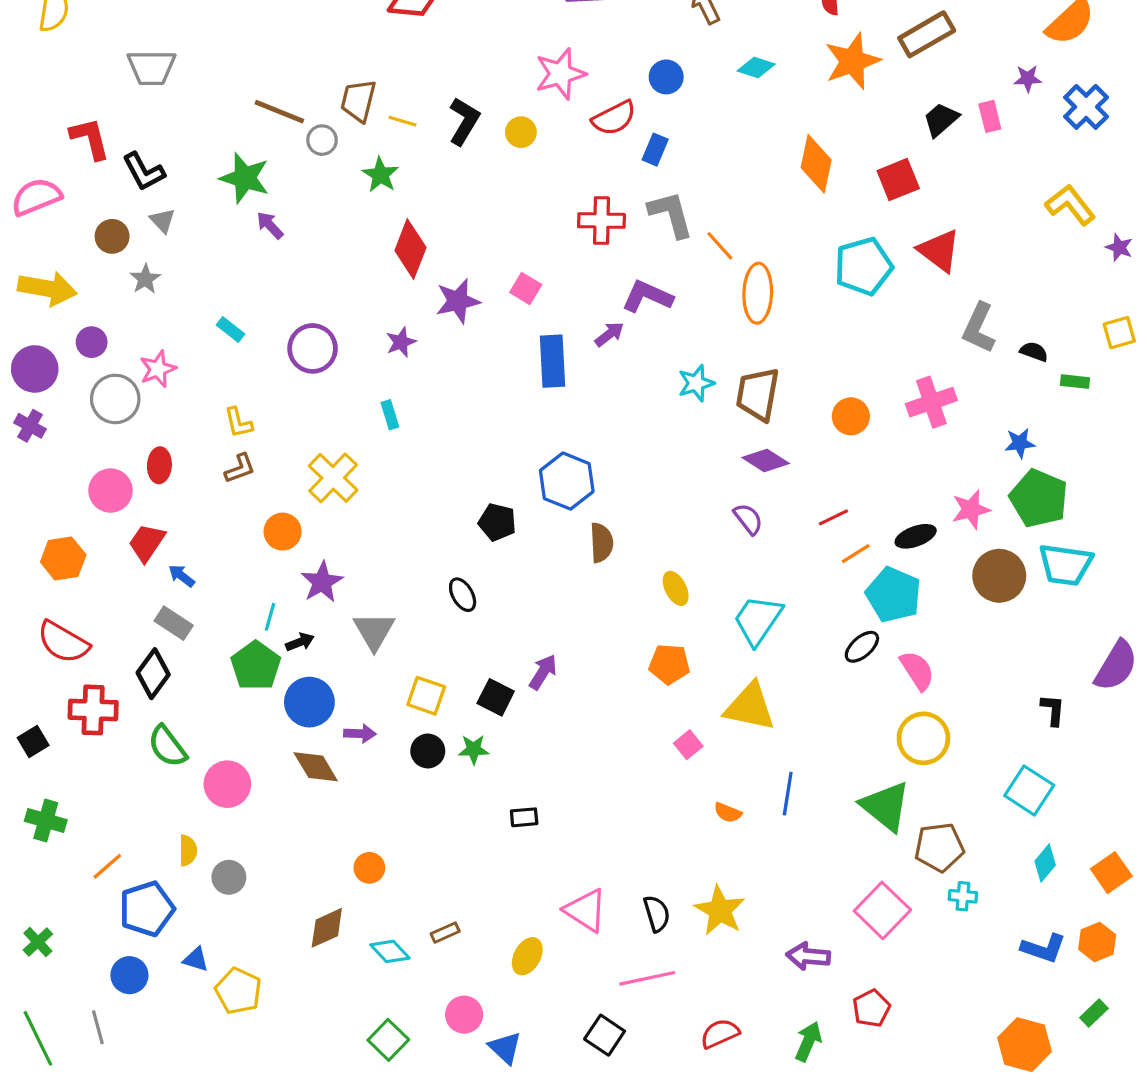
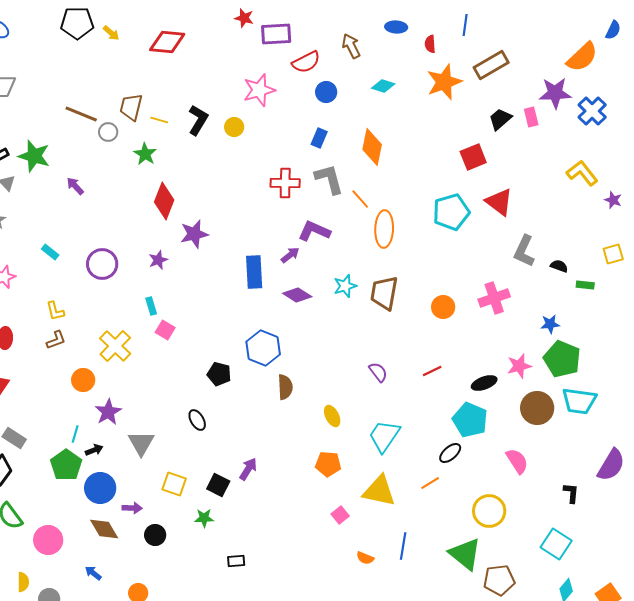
purple star: (1028, 79) -> (555, 93), size x1.8
red semicircle: (614, 118) -> (306, 62), moved
orange diamond: (816, 164) -> (372, 147), moved
green star: (245, 178) -> (34, 156), moved
pink square: (526, 288) -> (165, 330), moved
purple diamond: (766, 461) -> (297, 295), moved
orange line: (856, 554) -> (430, 483), moved
blue arrow: (182, 576) -> (93, 573), moved
pink semicircle: (917, 670) -> (517, 461), moved
black circle: (428, 751) -> (155, 535), moved

